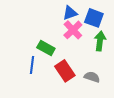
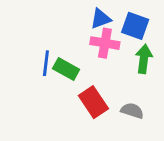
pink cross: (73, 30) -> (105, 43), turned -36
blue line: (32, 65) -> (46, 63), moved

